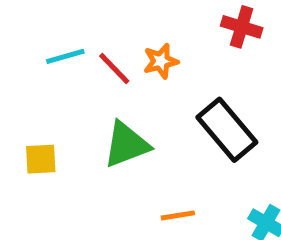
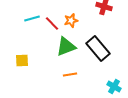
green triangle: (126, 144) -> (66, 46), moved
orange line: (178, 215) -> (70, 74), moved

